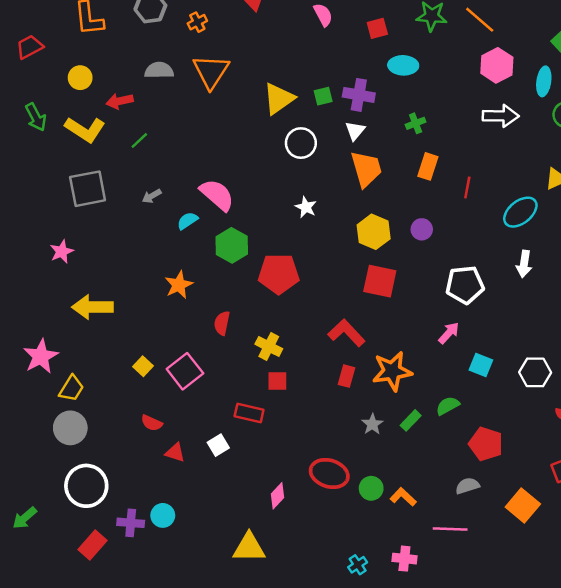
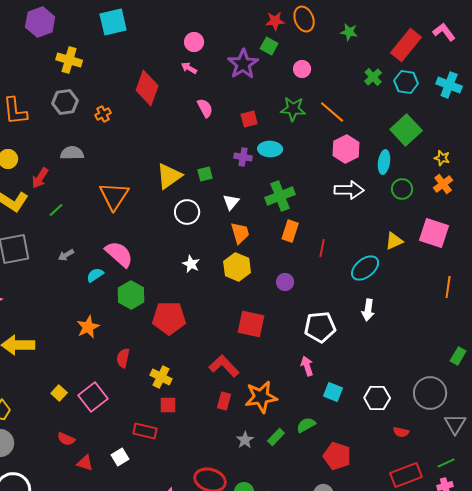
orange triangle: (211, 72) -> (114, 196), moved
purple cross: (359, 95) -> (243, 157), moved, size x0.7
red arrow: (120, 101) -> (40, 178), turned -45
green cross: (416, 123) -> (280, 196), size x1.8
orange trapezoid: (366, 169) -> (240, 233), size x0.7
yellow hexagon: (374, 232) -> (237, 267), moved
pink arrow: (449, 333) -> (307, 366), turned -60

